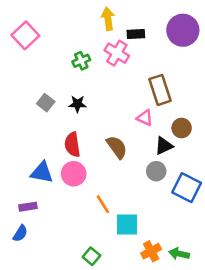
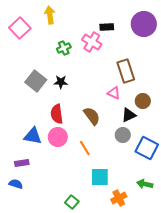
yellow arrow: (108, 19) -> (50, 15), moved
gray square: (46, 103) -> (36, 81), size x1.5
orange line: (103, 204) -> (85, 148), moved
blue semicircle: (20, 233) -> (16, 184), turned -104
green arrow: (179, 254) -> (145, 184), moved

